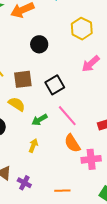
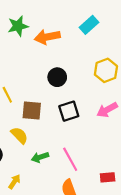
black square: (55, 85) -> (69, 111), moved
yellow arrow: (33, 146) -> (14, 182), moved

